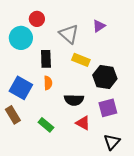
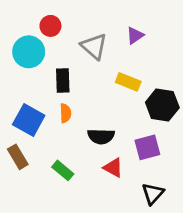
yellow rectangle: (81, 60) -> (128, 82), moved
black hexagon: (105, 77) -> (162, 105), moved

